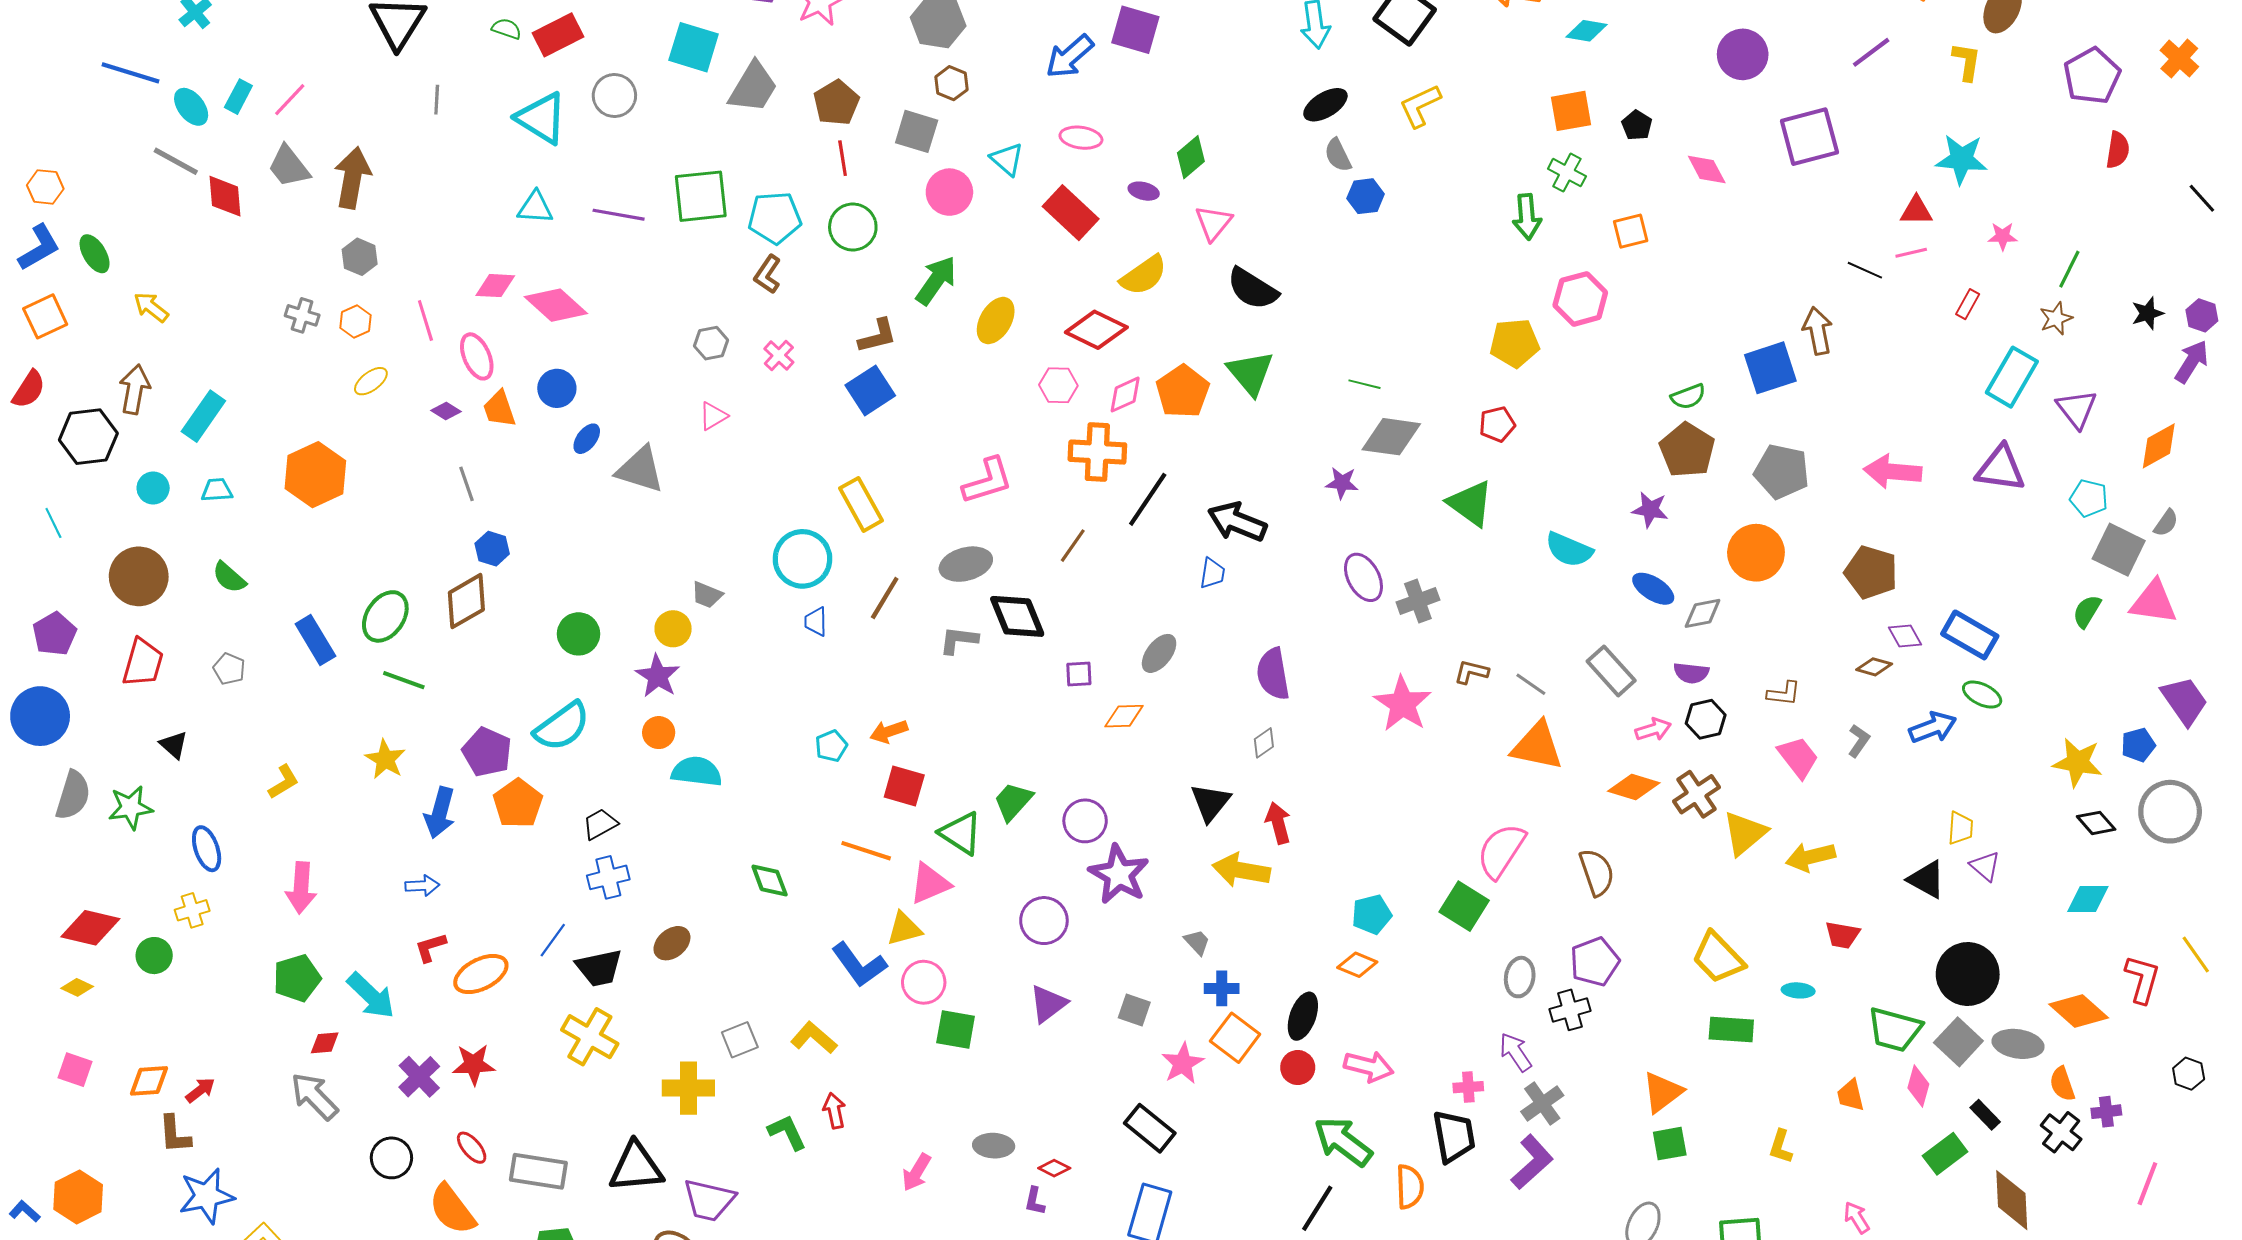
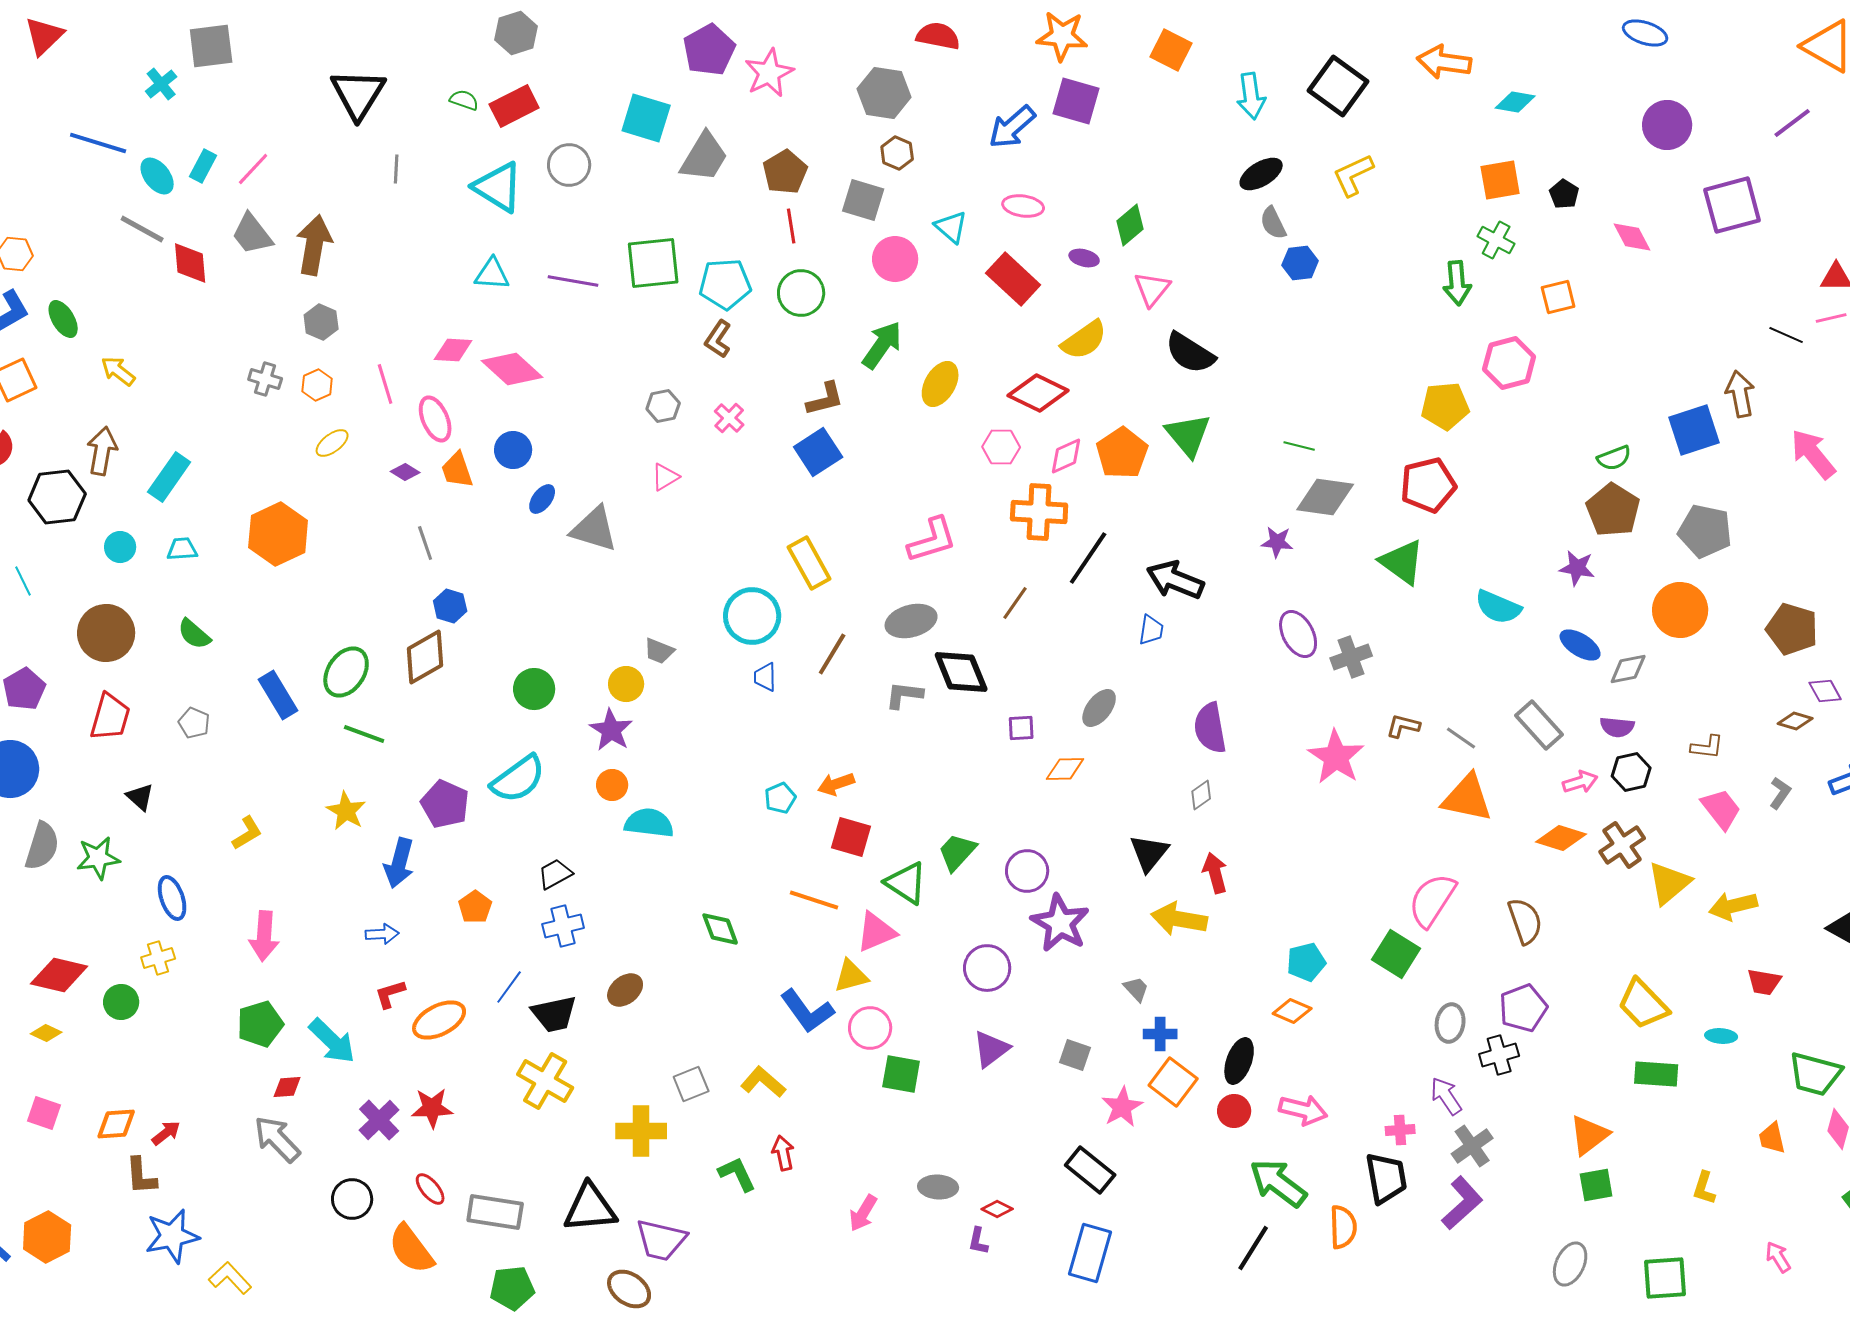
red pentagon: (1497, 424) -> (1428, 485), size x1.6
pink arrow: (1893, 472) -> (1813, 454), moved, turned 46
orange pentagon: (518, 803) -> (475, 907), moved, size x0.7

